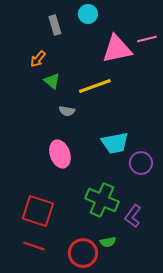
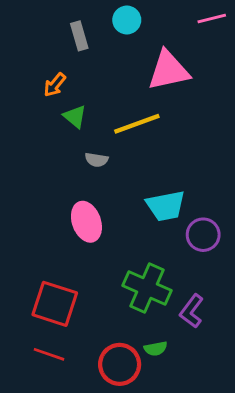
pink line: (147, 39) -> (212, 19), moved

